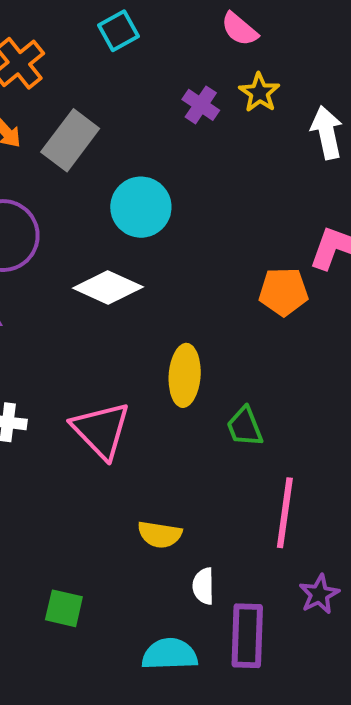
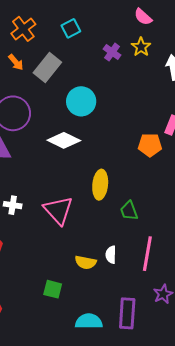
pink semicircle: (239, 29) -> (143, 17), moved
cyan square: (119, 31) -> (71, 28), moved
white semicircle: (203, 586) -> (111, 255), moved
green square: (64, 608) -> (53, 289), moved

